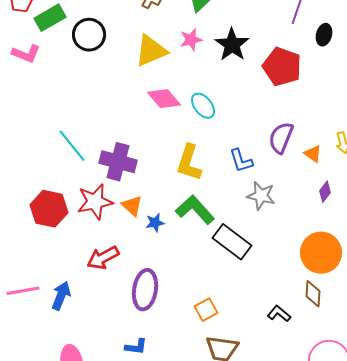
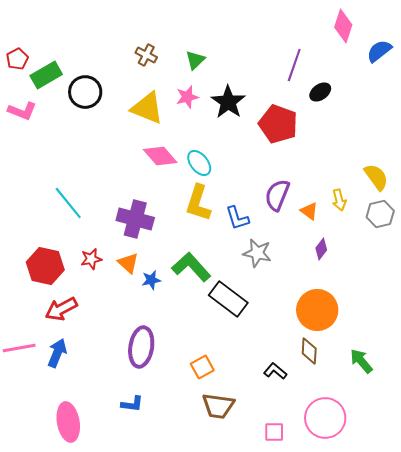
black ellipse: (324, 35) -> (320, 92), turned 40
yellow triangle: (151, 51) -> (147, 108), turned 45
purple cross: (118, 162) -> (135, 219), moved
yellow L-shape: (189, 163) -> (198, 203), moved
red star: (95, 202) -> (91, 259), size x0.6
red arrow: (103, 258) -> (61, 309), moved

